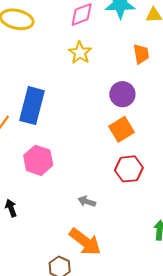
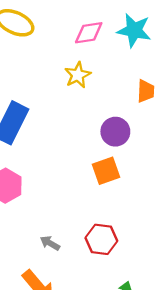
red hexagon: (129, 169) -> (101, 239), moved

